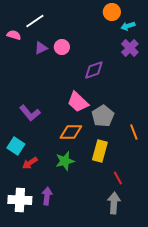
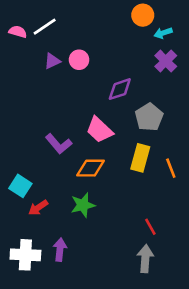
pink semicircle: (14, 35) -> (18, 32), moved
purple L-shape: (30, 113) -> (59, 144), moved
gray pentagon: (103, 116) -> (149, 117), moved
yellow rectangle: (100, 151) -> (140, 158), moved

